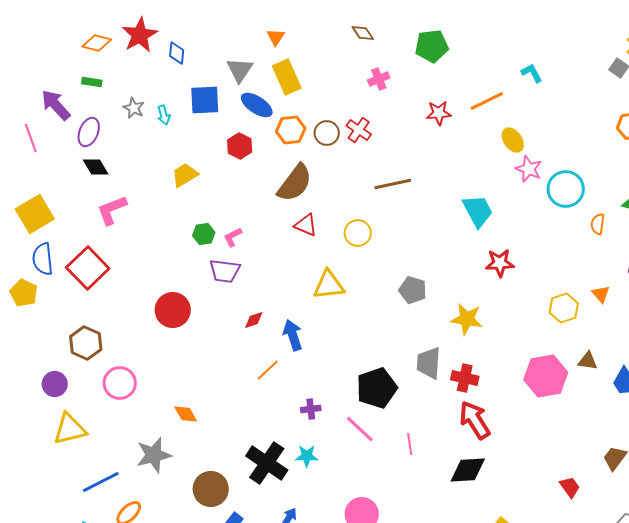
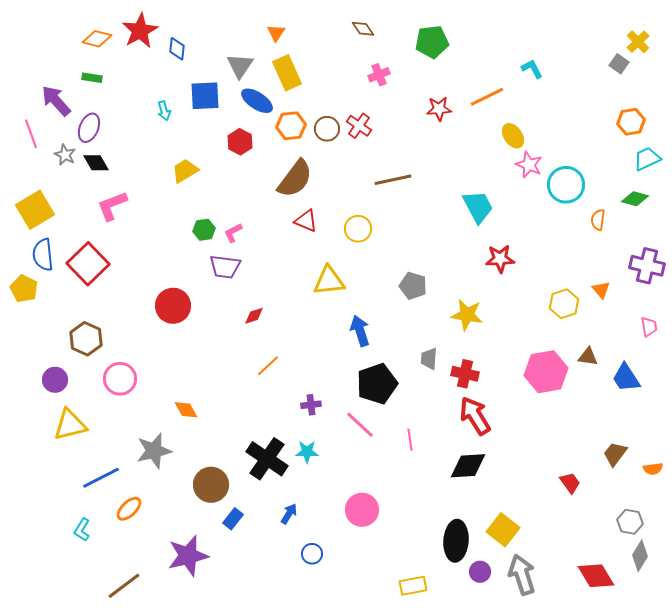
gray star: (134, 108) -> (65, 155), moved
blue arrow: (293, 335) -> (360, 331), moved
gray trapezoid: (429, 363) -> (429, 359), size x0.7

